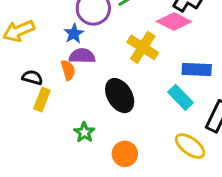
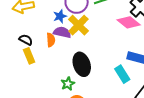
yellow cross: (143, 47) -> (78, 25), moved
yellow rectangle: (42, 100) -> (29, 56), turned -56
green star: (84, 132) -> (68, 84), moved

